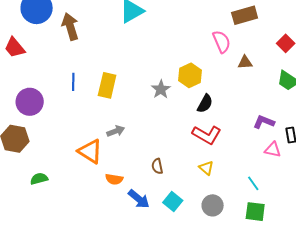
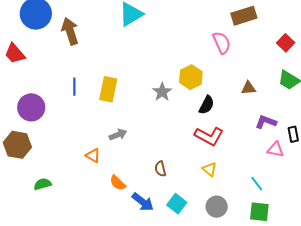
brown triangle: (245, 62) -> (248, 88), moved
orange triangle: (90, 151) -> (93, 156), size x0.6
orange semicircle: (114, 179) -> (118, 183), turned 36

